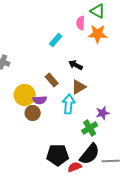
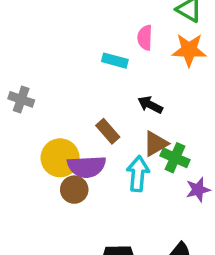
pink semicircle: (81, 23) -> (145, 38), moved
cyan rectangle: (56, 40) -> (115, 61), turned 64
purple semicircle: (40, 100) -> (87, 167), size x1.5
green cross: (90, 128) -> (175, 158), moved, turned -35

